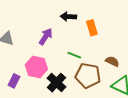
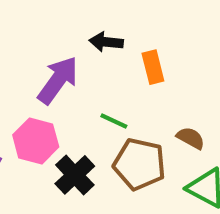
purple arrow: (46, 37) -> (58, 80), size x1.4

